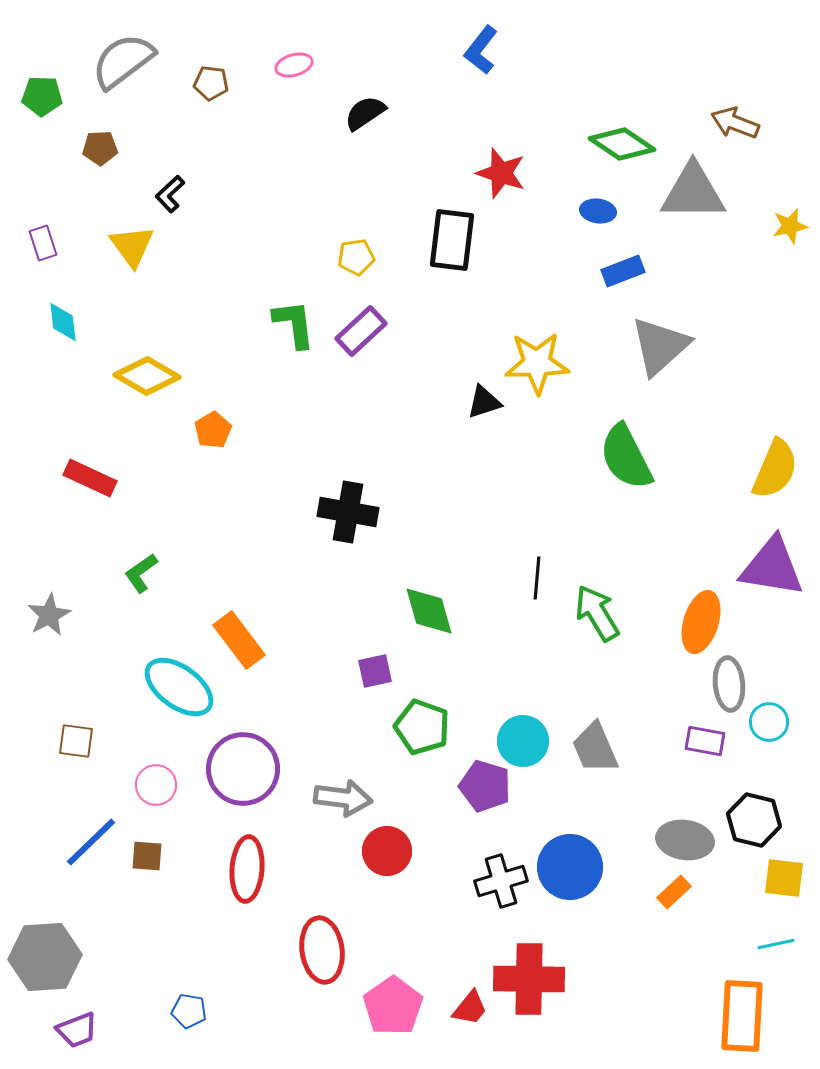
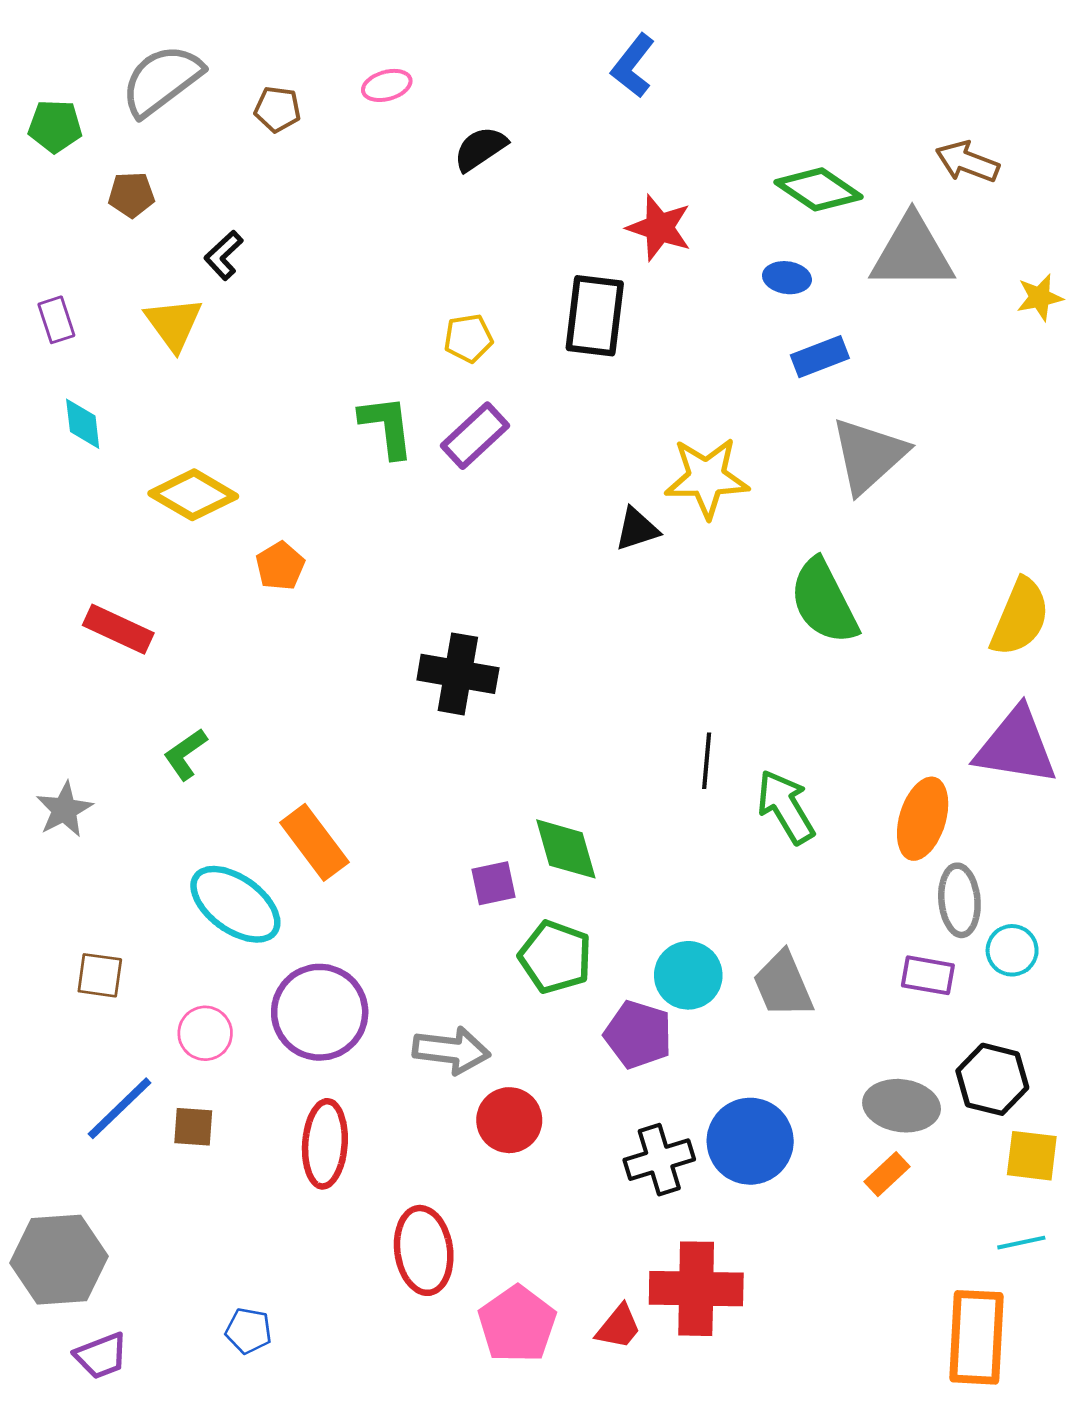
green diamond: (429, 611) -> (566, 849), moved

